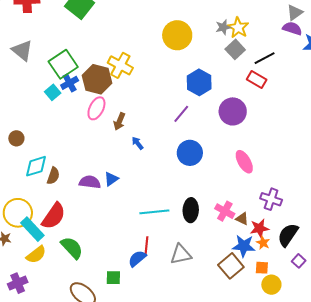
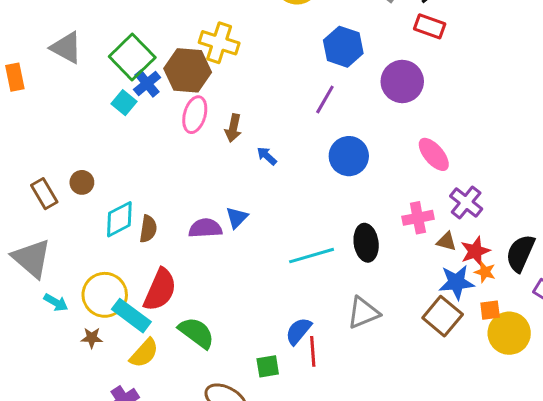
purple cross: (271, 199) -> (466, 202), moved, turned 30
pink cross: (225, 211) -> (418, 218), moved, turned -30
red line: (146, 246) -> (313, 351), moved
yellow circle: (271, 285) -> (509, 333), size x1.4

